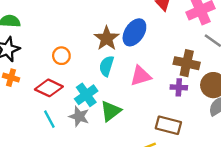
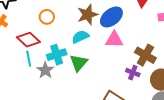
cyan semicircle: (107, 66) -> (80, 37), turned 30
pink triangle: (141, 76) -> (114, 40), moved
green triangle: (111, 111) -> (79, 63), moved, turned -30
cyan line: (49, 119) -> (29, 59), moved

